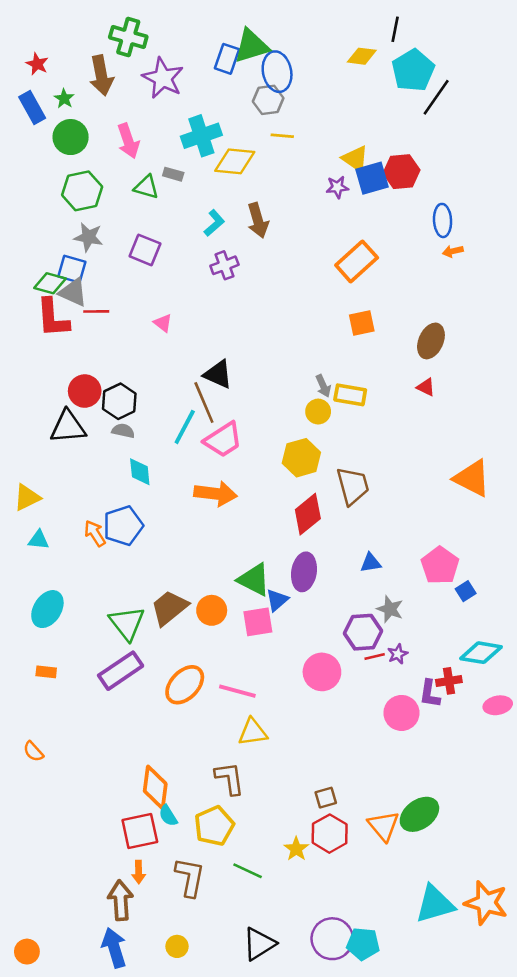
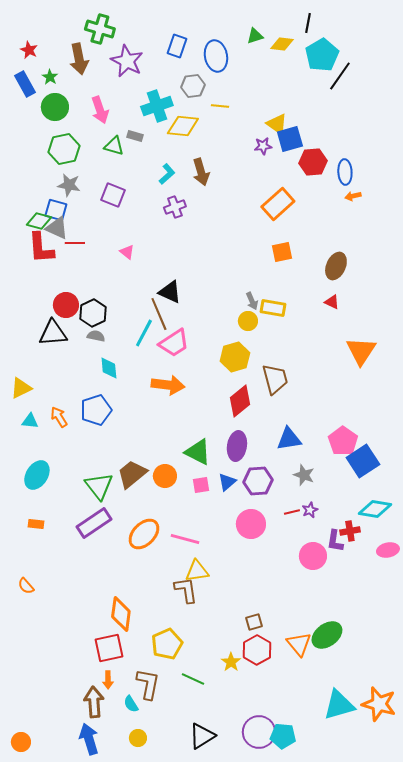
green triangle: (251, 46) -> (255, 36), moved, size x0.6
gray hexagon: (268, 100) -> (193, 86), moved
red hexagon: (401, 172) -> (313, 162), moved
orange triangle: (472, 478) -> (361, 351), moved, turned 36
orange arrow: (95, 533) -> (59, 417), moved
blue triangle: (371, 563) -> (289, 439), size x1.5
blue square: (466, 591) -> (363, 461), size x2.0
blue triangle: (277, 600) -> (227, 482), moved
pink square: (258, 622) -> (201, 485), size x0.7
purple hexagon: (363, 632) -> (258, 481), moved
brown L-shape: (230, 778) -> (186, 590), moved
cyan semicircle: (168, 816) -> (131, 704), moved

